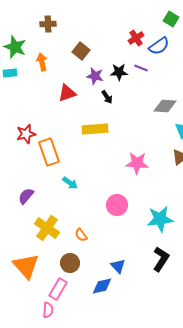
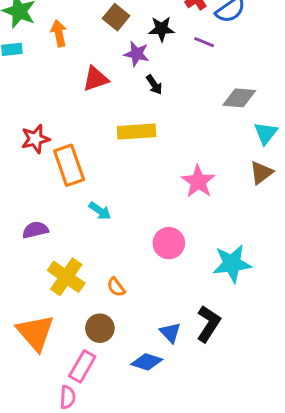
black star: (119, 72) -> (162, 29), moved
pink star: (137, 163) -> (198, 181), turned 30
purple semicircle: (26, 196) -> (35, 230), turned 36
black L-shape: (161, 259) -> (208, 324), moved
blue diamond: (102, 286) -> (147, 362), turned 30

